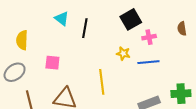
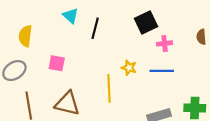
yellow star: (123, 54) -> (129, 68), moved

